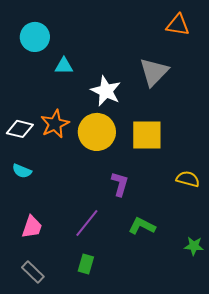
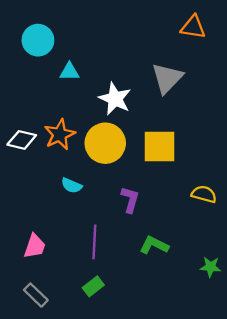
cyan semicircle: (22, 171) -> (72, 186), moved
purple line: (87, 223) -> (94, 242), turned -36
green rectangle: (86, 264) -> (93, 286), turned 36

